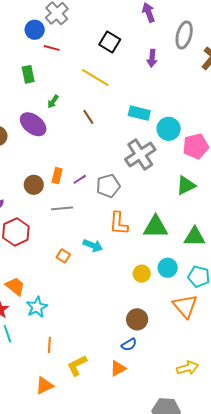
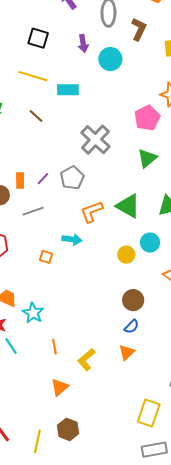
cyan rectangle: (139, 113) -> (68, 90), moved
cyan circle: (169, 129) -> (110, 59), moved
orange L-shape: (119, 223) -> (92, 212), turned 80
green triangle: (156, 227) -> (128, 206), turned 44

